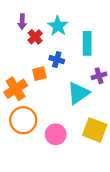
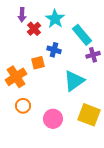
cyan rectangle: (87, 43) -> (82, 35), turned -40
purple cross: (99, 76) -> (93, 55), moved
orange circle: (23, 120) -> (23, 106), size x0.6

